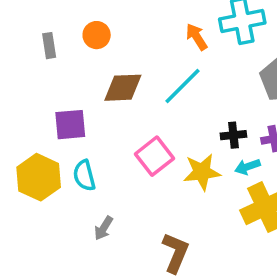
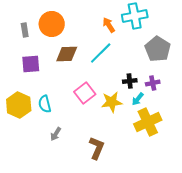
orange circle: (97, 35) -> (52, 24), size x1.6
purple square: (70, 125) -> (31, 64), moved
cyan arrow: (248, 167) -> (138, 99), turned -32

